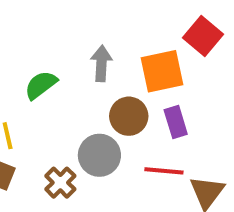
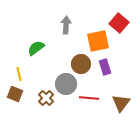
gray arrow: (101, 63) -> (66, 25), moved
red line: (164, 171) -> (89, 98), moved

